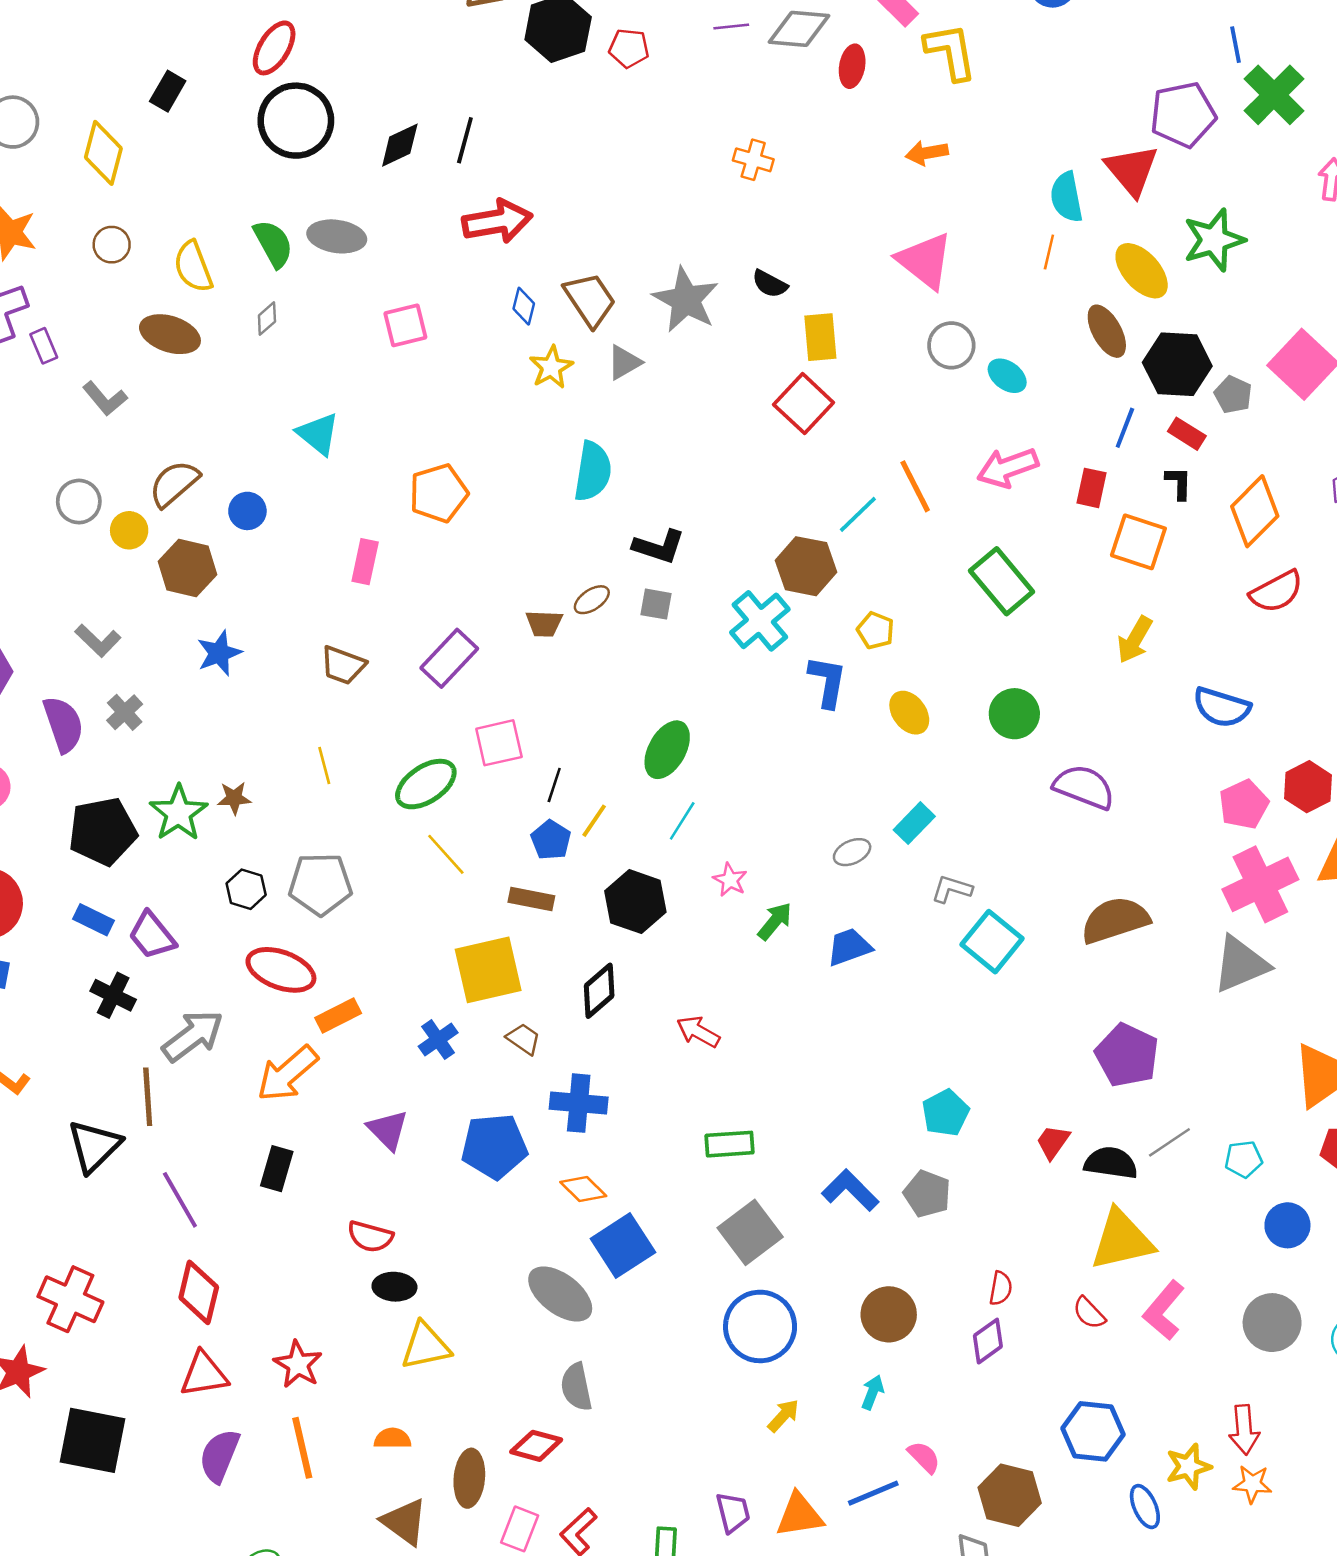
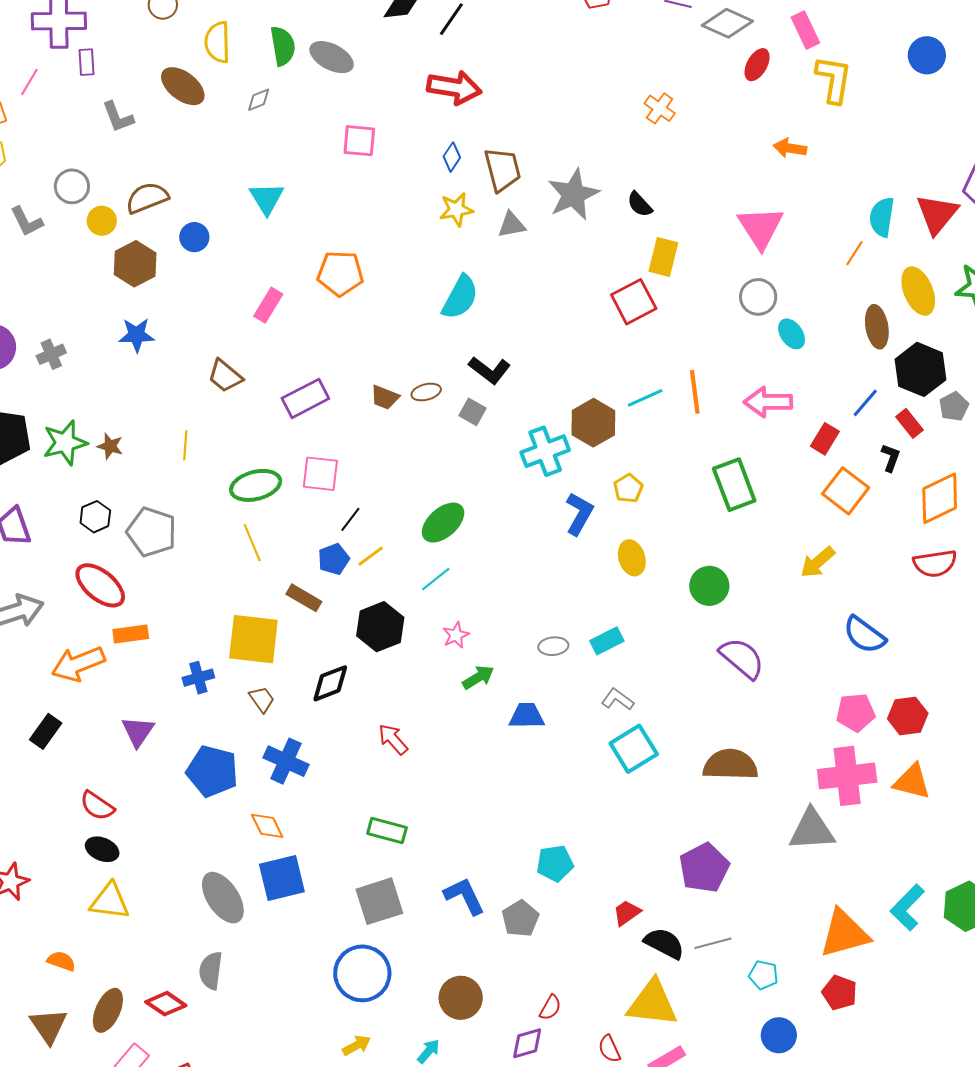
gray L-shape: (98, 641) -> (27, 221), moved

